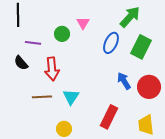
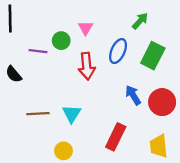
green arrow: (130, 17) -> (140, 21), size x0.7
purple line: (33, 43) -> (38, 51), moved
red arrow: (52, 69) -> (87, 66), moved

